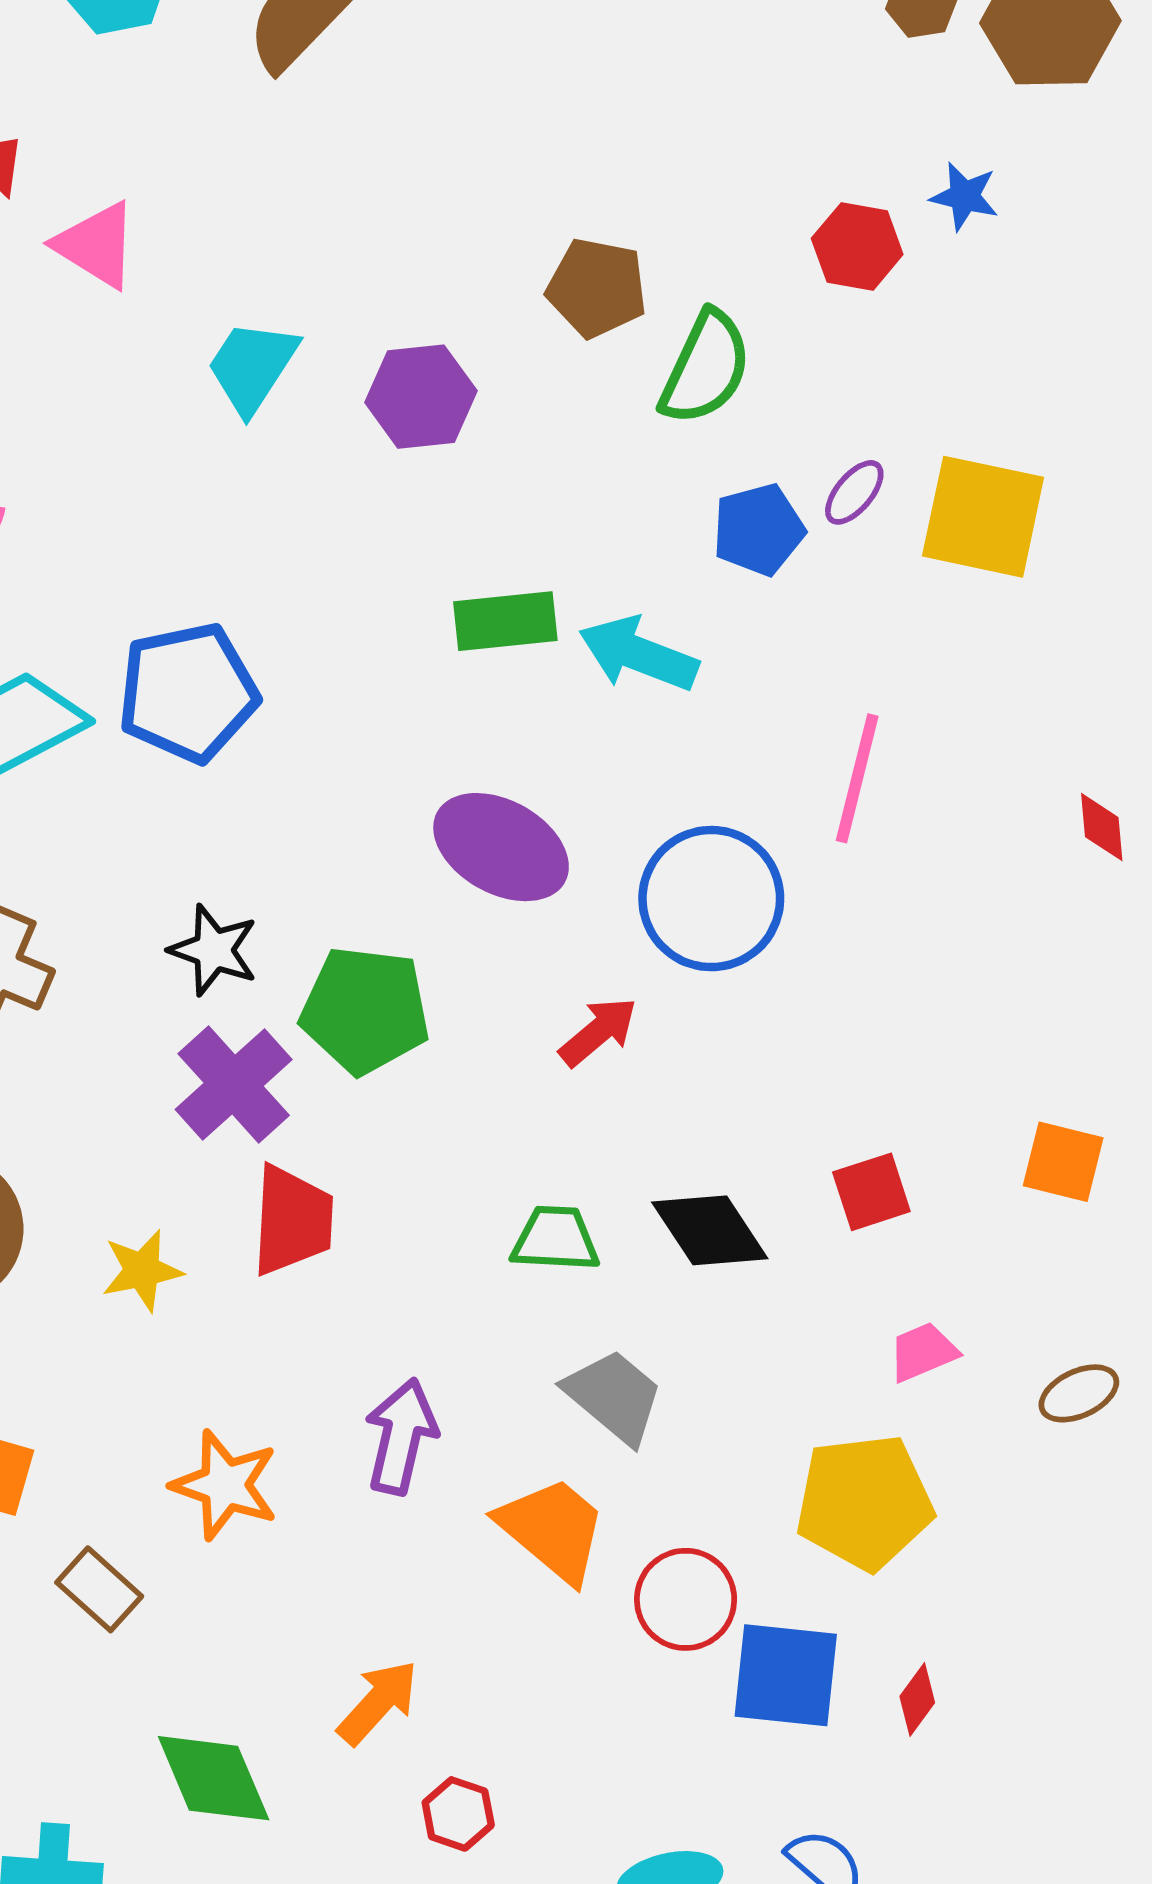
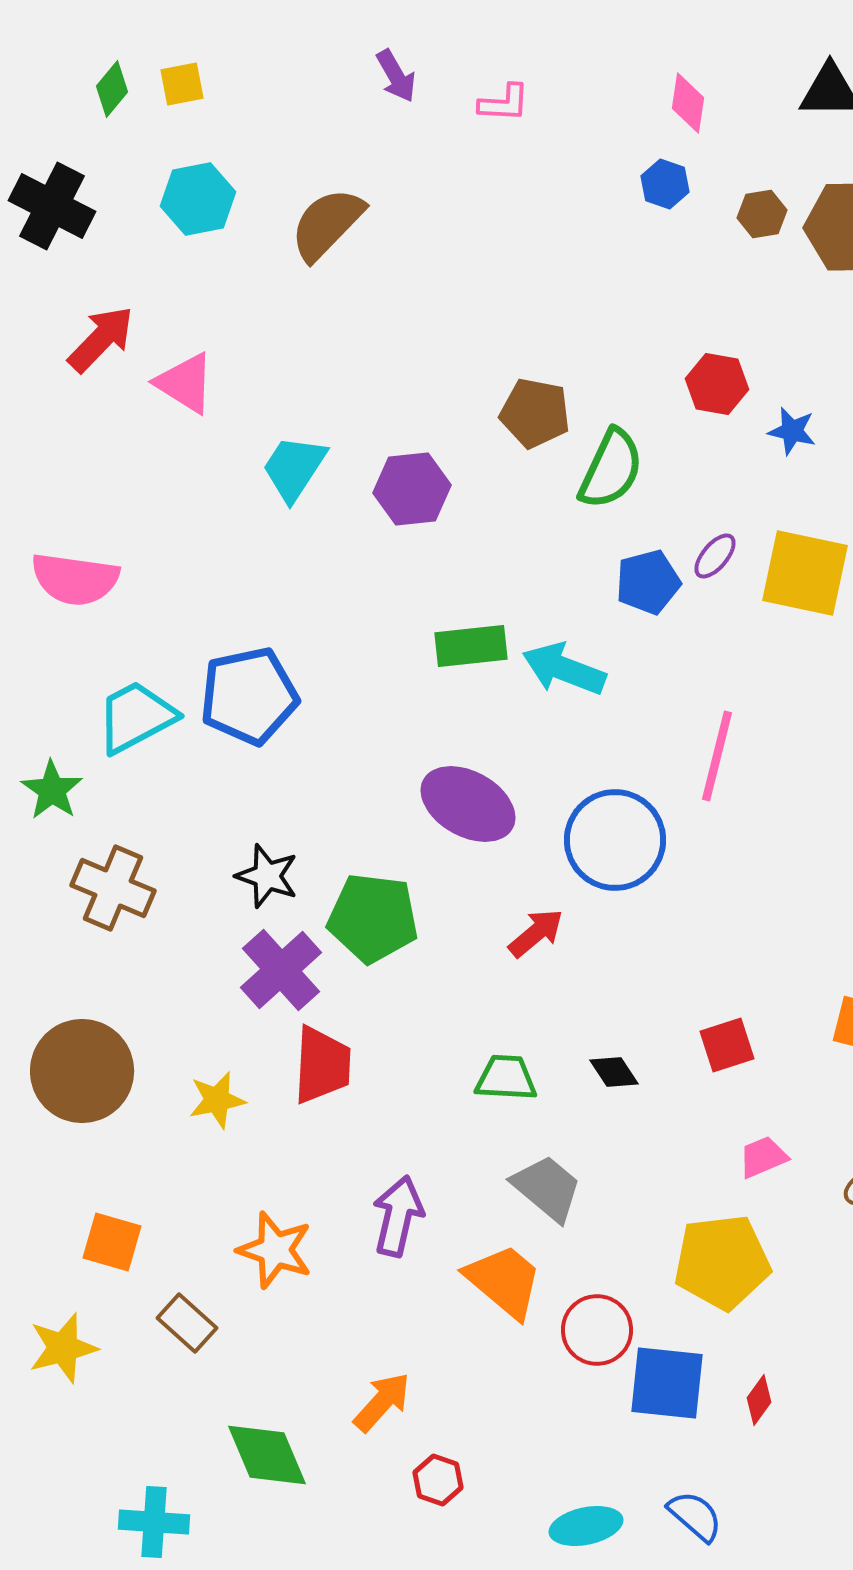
blue star: (964, 196) -> (792, 431), moved
black diamond: (710, 1230) -> (614, 1072), size x0.6

